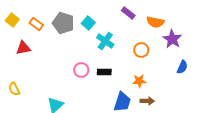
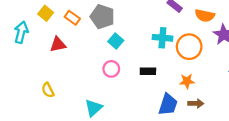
cyan square: (88, 23) -> (116, 41), moved
cyan cross: (105, 41) -> (162, 38), moved, turned -30
orange circle: (141, 50) -> (189, 47), size x1.5
pink circle: (81, 70) -> (111, 69), moved

